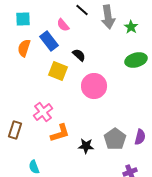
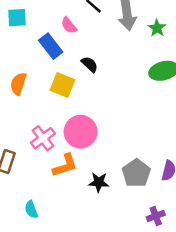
orange semicircle: (24, 48) -> (18, 84), moved
pink circle: (94, 86) -> (81, 132), moved

